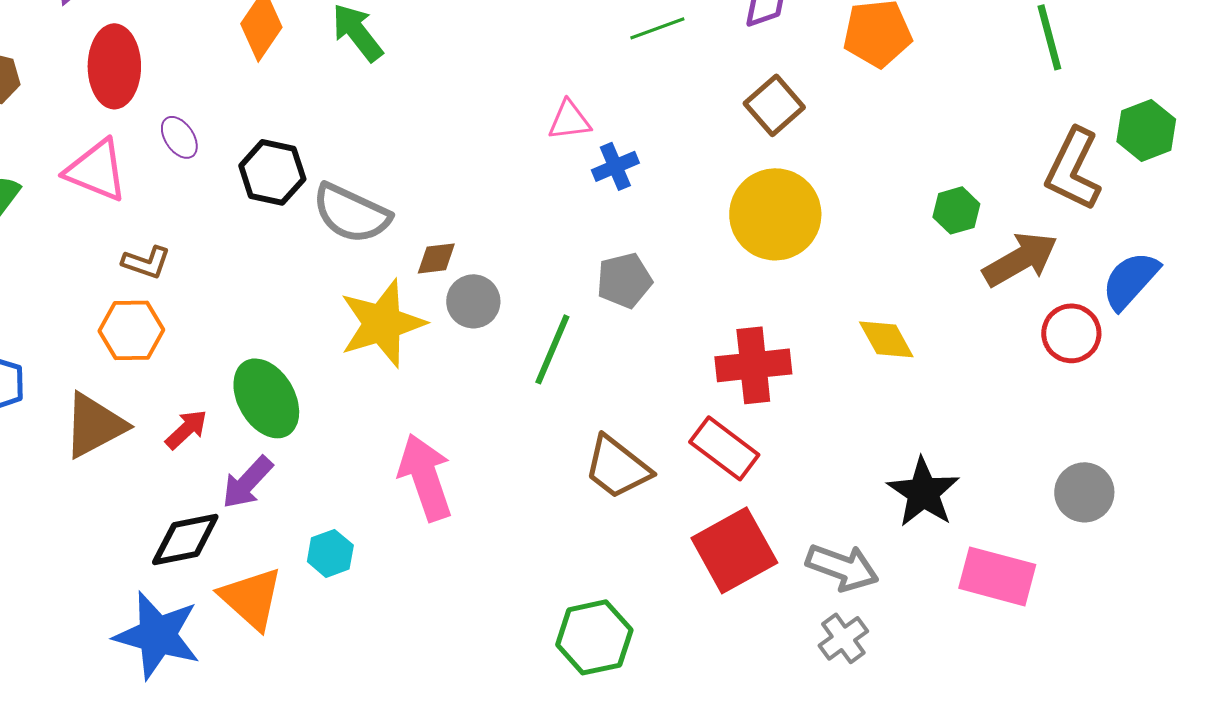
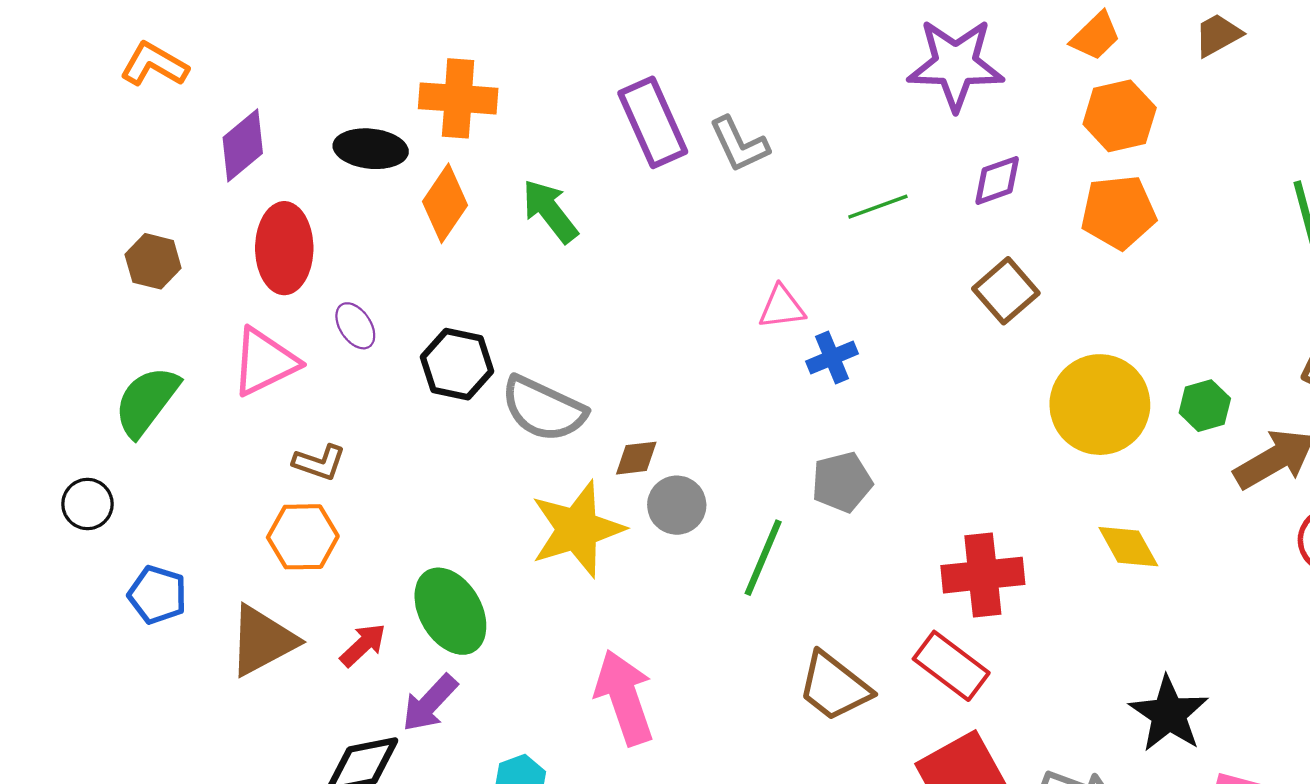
pink triangle: (96, 170) -> (265, 362), turned -48
yellow circle: (775, 214) -> (1100, 405), moved

